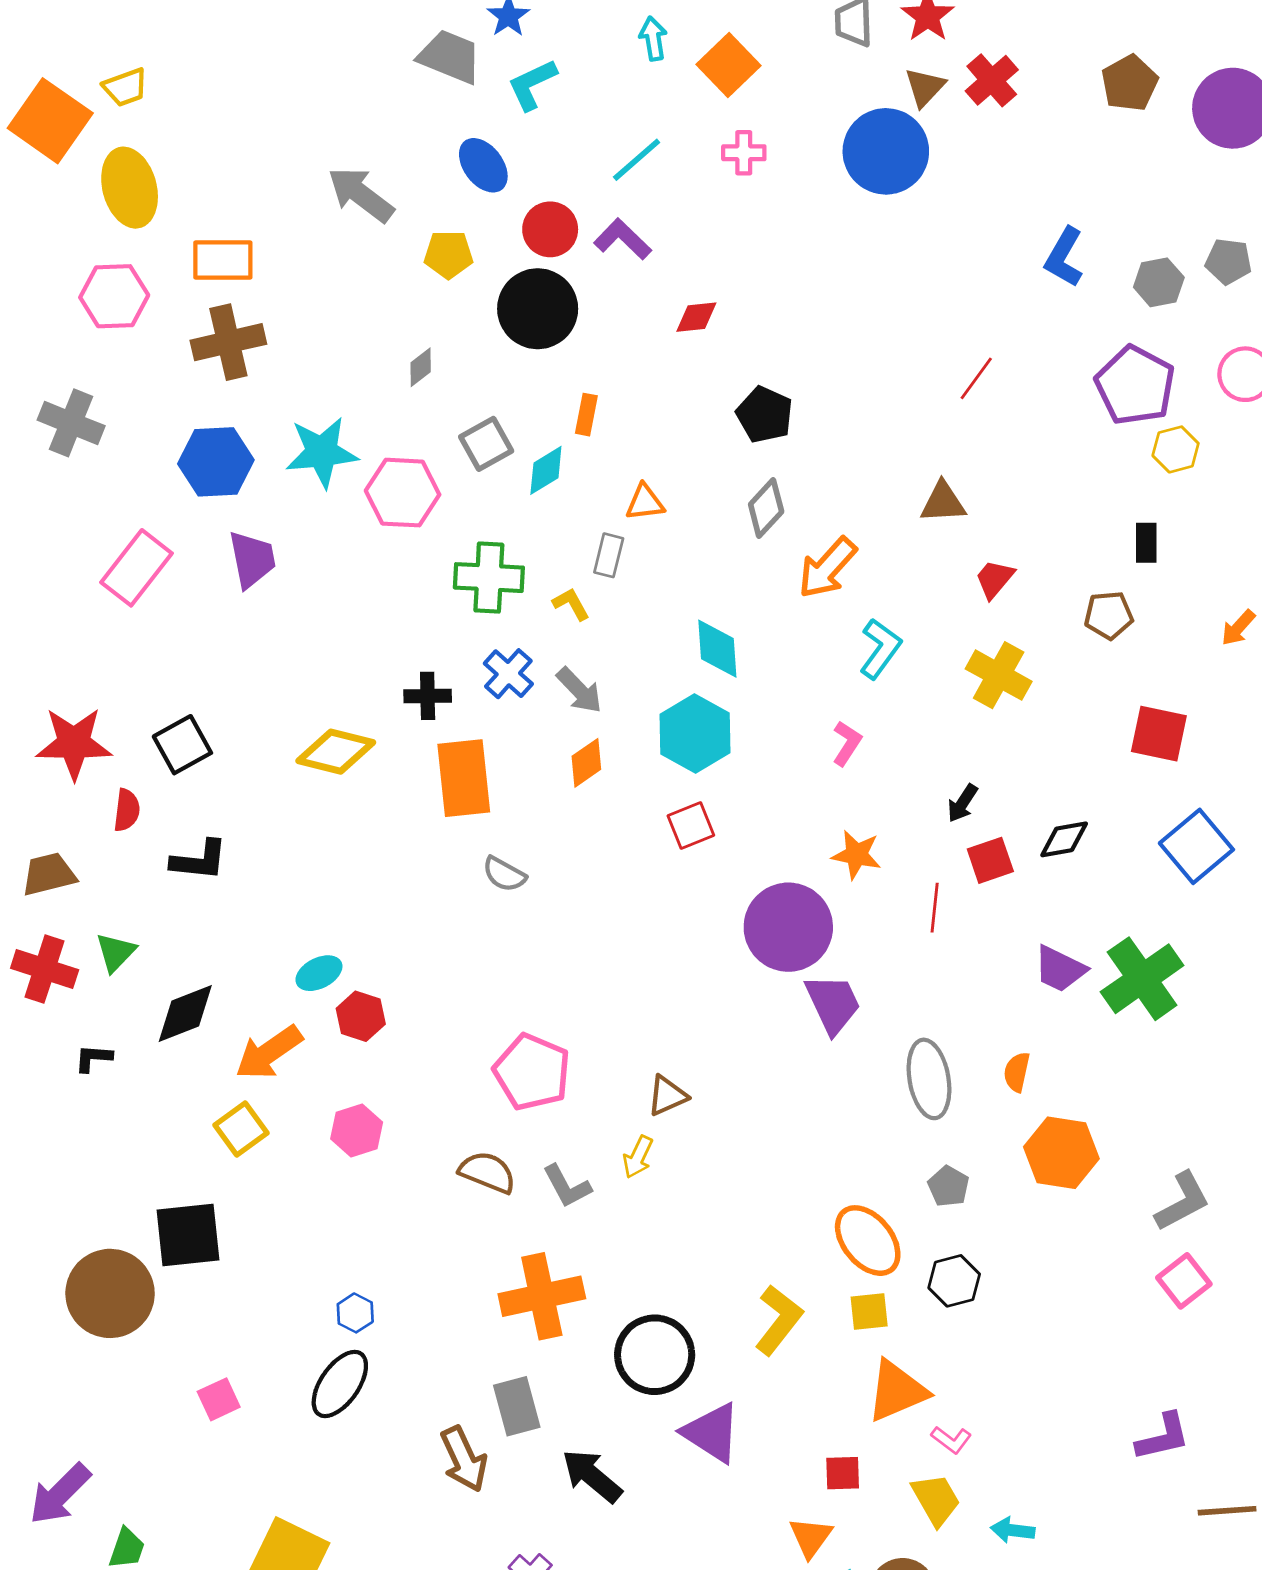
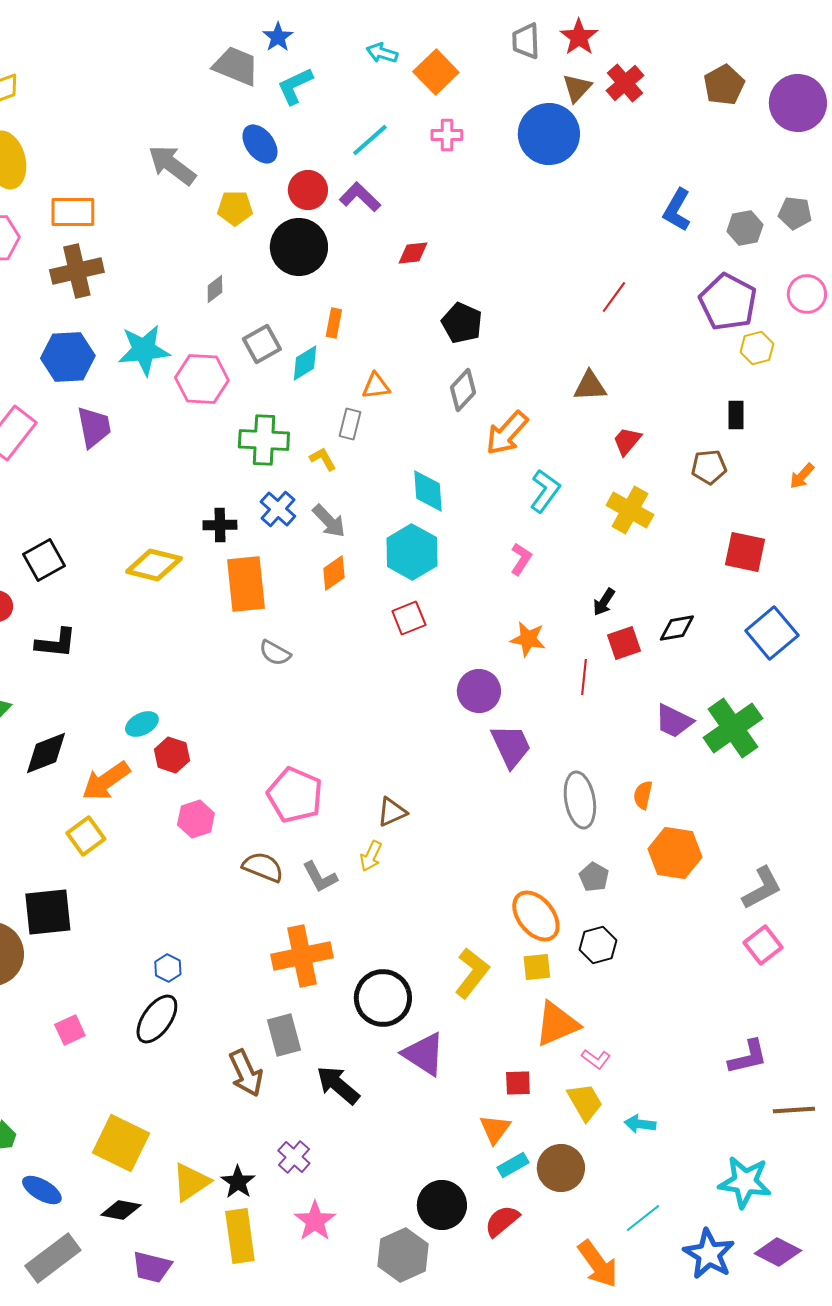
cyan arrow: (653, 39) -> (382, 53), turned -64
purple circle: (788, 927) -> (479, 691), size x0.7
pink hexagon: (357, 1130) -> (196, 819), moved

